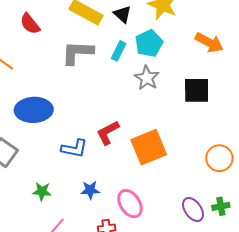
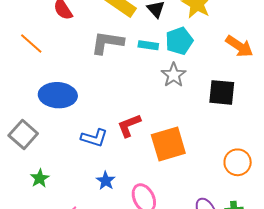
cyan rectangle: (119, 51) -> (148, 45), turned 66
blue star: (90, 190) -> (106, 181), turned 30
green star: (42, 191) -> (40, 178), moved, turned 30

